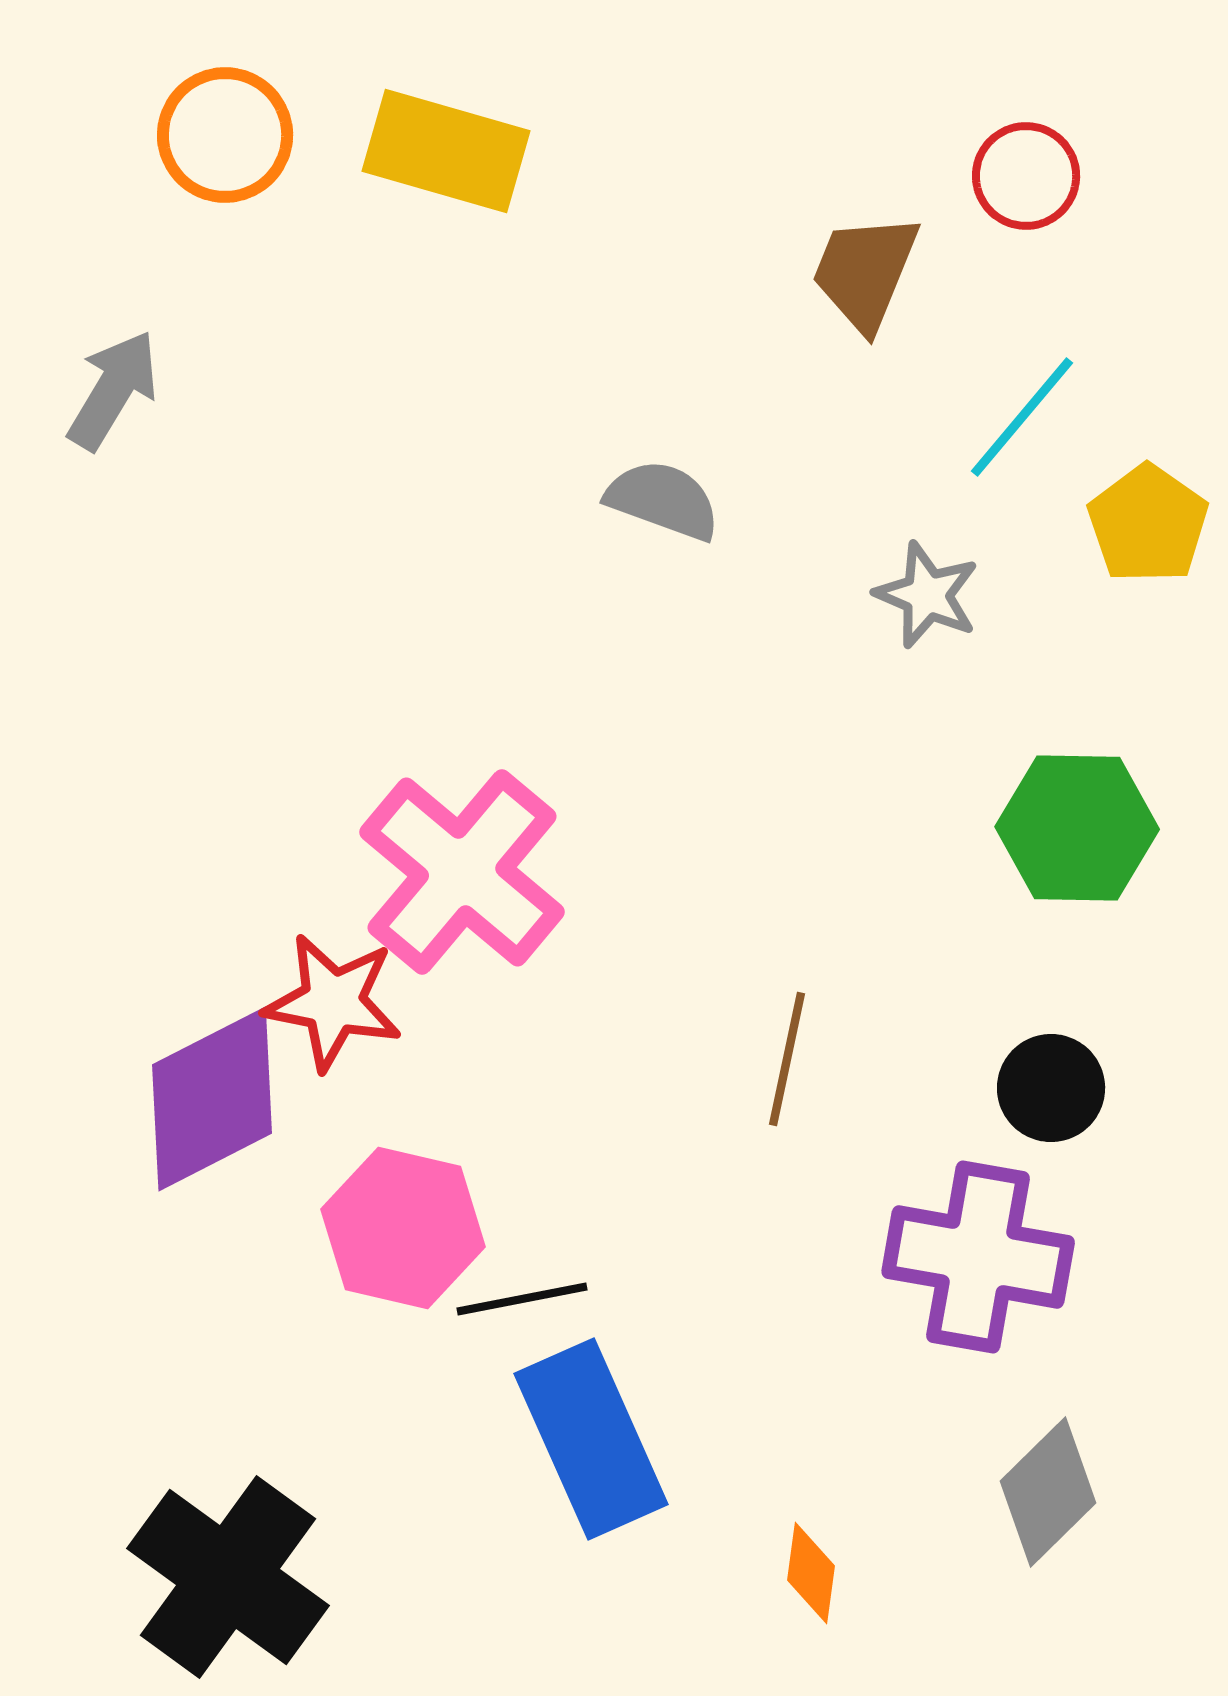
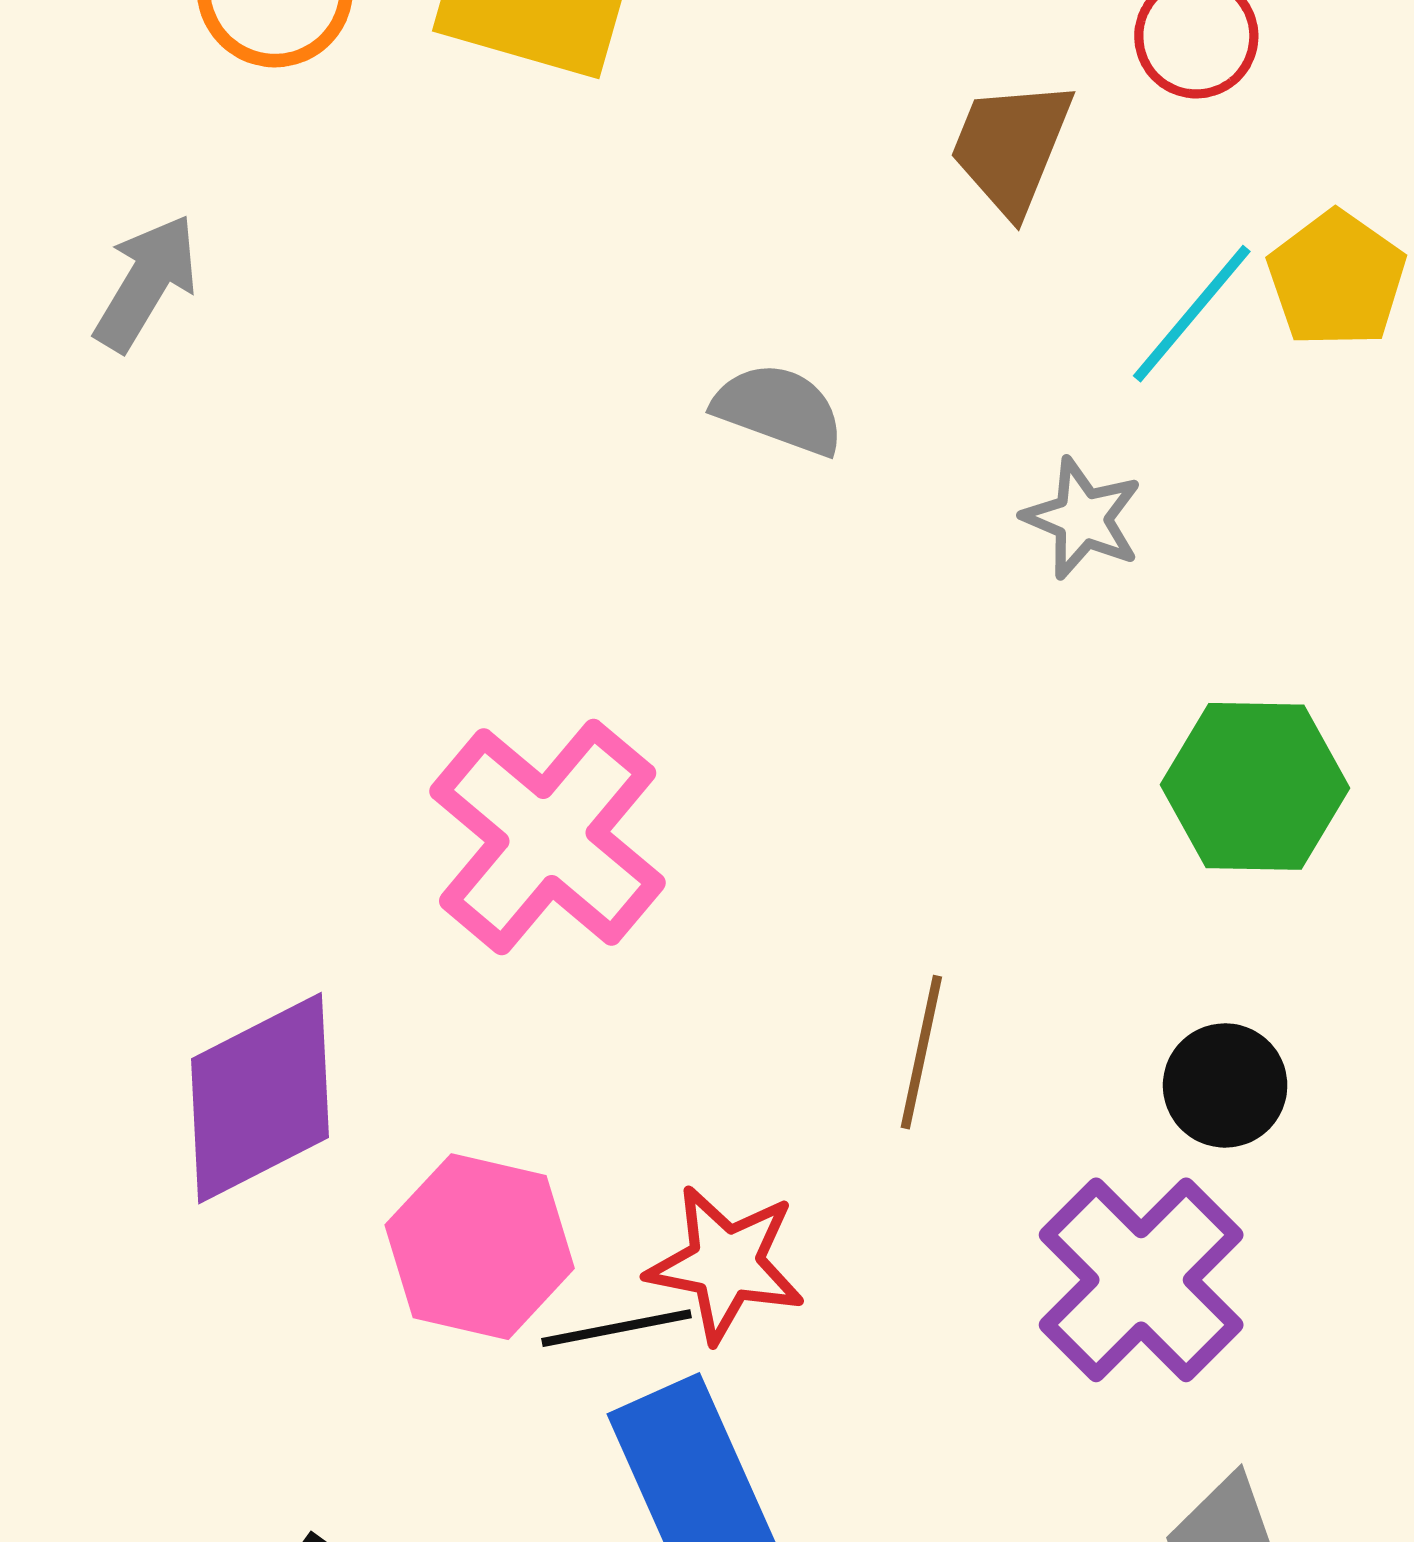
yellow pentagon: (1148, 524) -> (1337, 279), moved
red star: (333, 1002) -> (726, 1264), moved
purple cross: (978, 1257) -> (1141, 1280), turned 35

